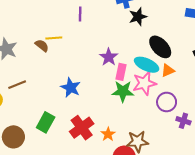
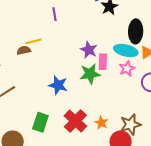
brown semicircle: (42, 46) -> (24, 50), turned -40
black ellipse: (160, 47) -> (136, 31), turned 55
pink star: (144, 83) -> (127, 69), size x0.7
green star: (123, 91) -> (90, 74), moved

